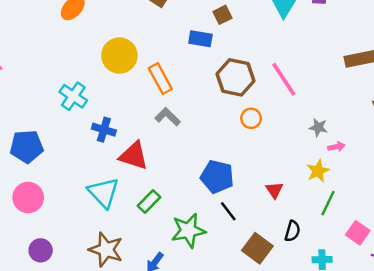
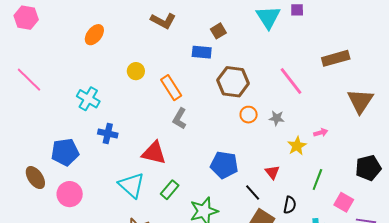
yellow circle: (119, 56) -> (136, 71), size x0.6
pink line: (284, 79) -> (291, 81), moved
cyan cross: (73, 96) -> (88, 99), moved
gray L-shape: (168, 117) -> (180, 119), turned -100
gray star: (318, 127) -> (277, 118), moved
blue cross: (104, 130) -> (108, 134), moved
yellow star: (318, 171) -> (297, 146), moved
black line: (228, 211) -> (253, 192), moved

